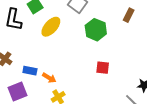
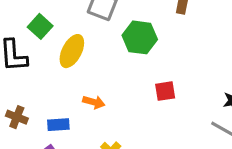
orange arrow: (49, 78) -> (94, 102), moved

